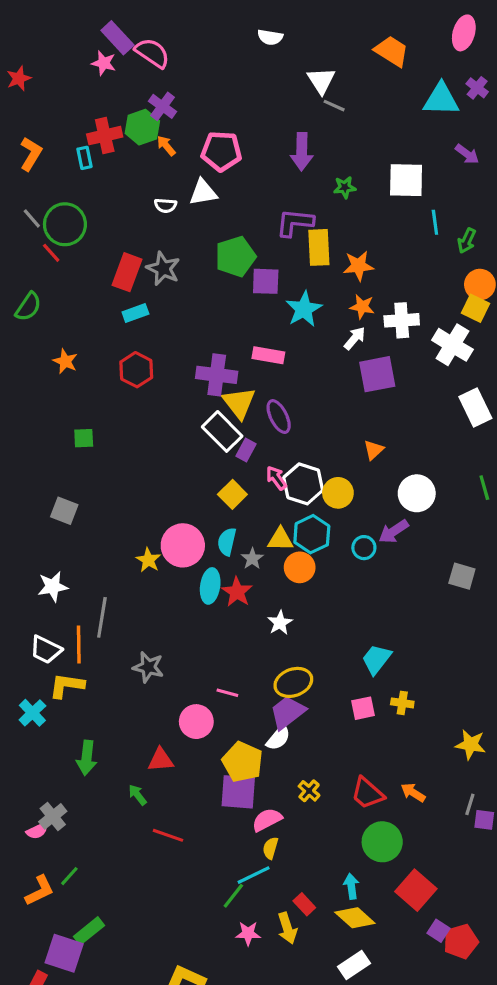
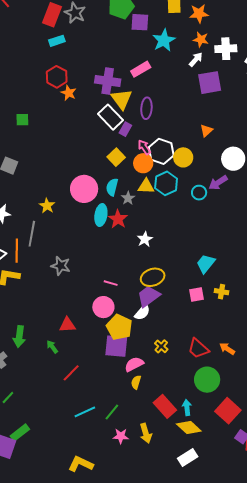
pink rectangle: (268, 355) -> (141, 69), turned -42
orange star: (65, 361) -> (69, 93), moved
purple ellipse: (279, 417) -> (146, 108), turned 30
yellow star: (148, 560) -> (47, 206), moved
orange circle: (300, 567) -> (143, 163), moved
pink circle: (196, 722) -> (103, 307), moved
green arrow: (87, 758) -> (19, 337), moved
red line: (168, 835) -> (71, 373), turned -66
cyan line: (254, 875) -> (85, 412), moved
red rectangle: (304, 904) -> (165, 406), moved, size x1.6

